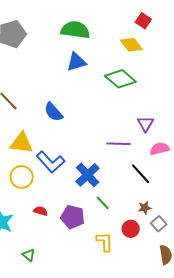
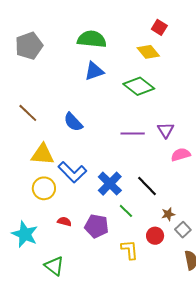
purple line: (118, 144) -> (133, 134), moved
black line: (141, 174) -> (147, 186), moved
green triangle: (29, 255) -> (54, 266), size x1.5

